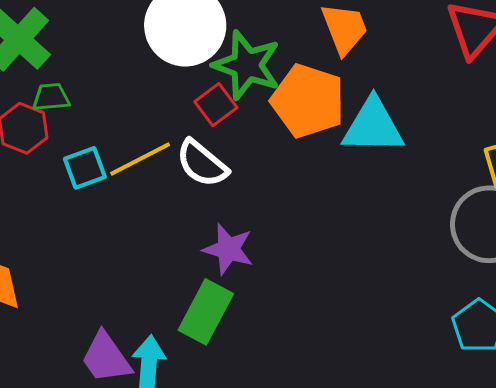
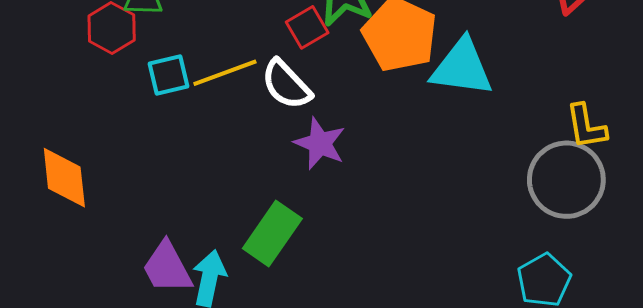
purple star: (228, 249) -> (320, 143), moved

